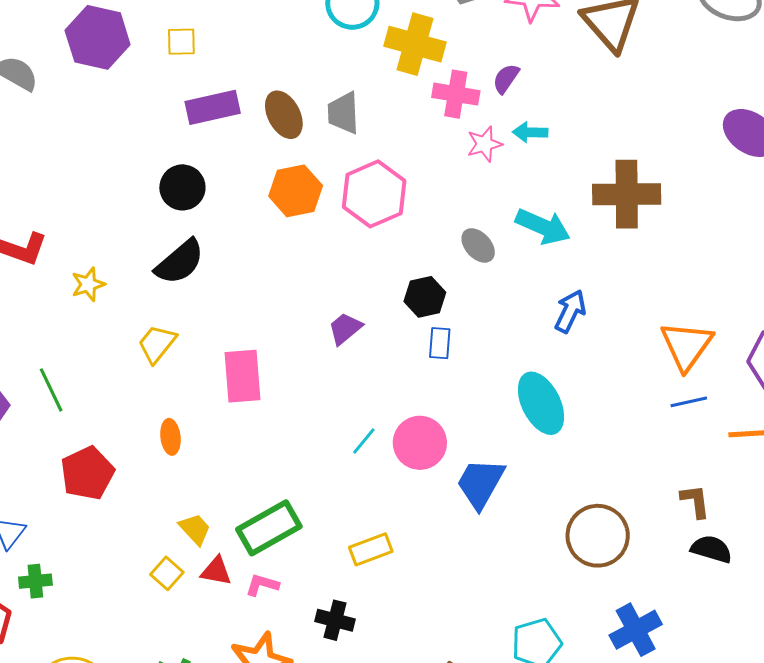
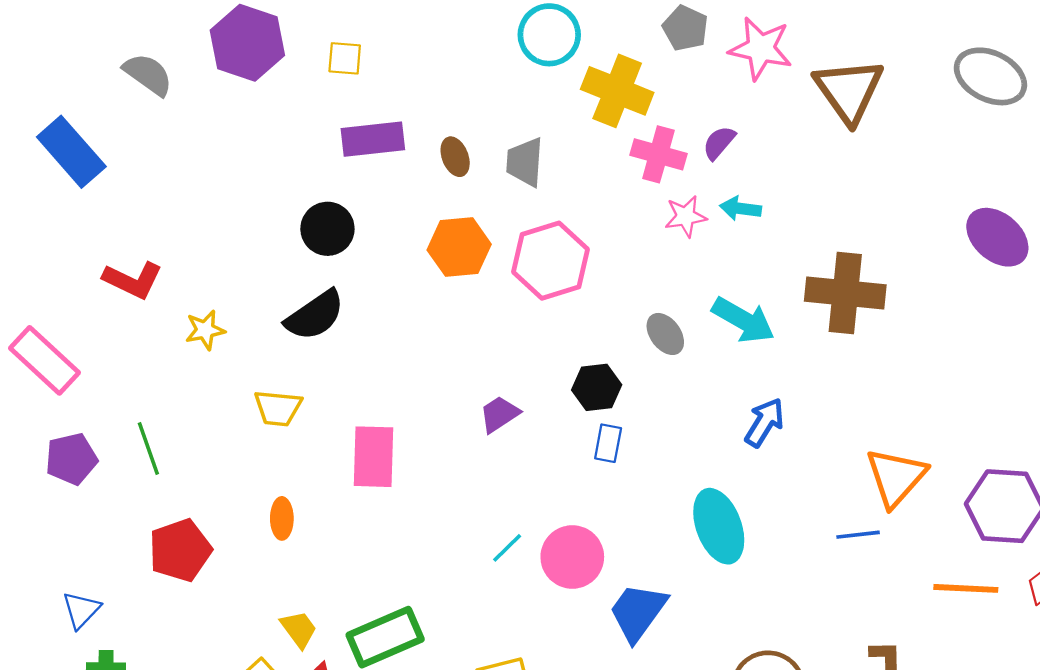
brown ellipse: (284, 115) -> (455, 157), size x0.7
yellow trapezoid: (157, 344) -> (278, 408), turned -129
blue line: (689, 402) -> (858, 535), moved

